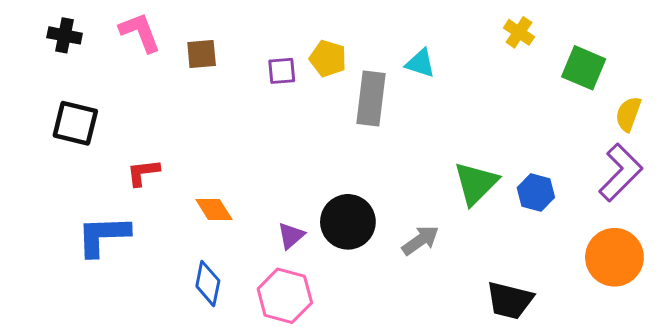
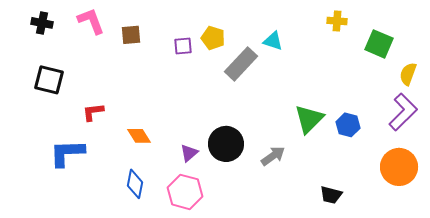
yellow cross: (519, 32) -> (337, 21), turned -30
gray rectangle: (371, 99) -> (241, 64), turned 36
black trapezoid: (510, 300) -> (331, 195), size x0.7

